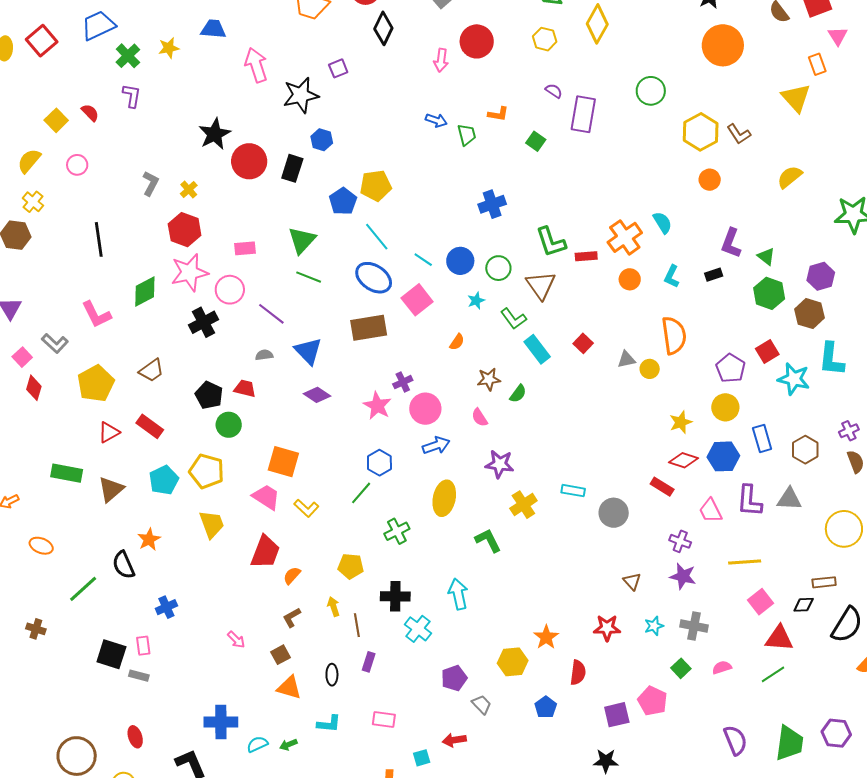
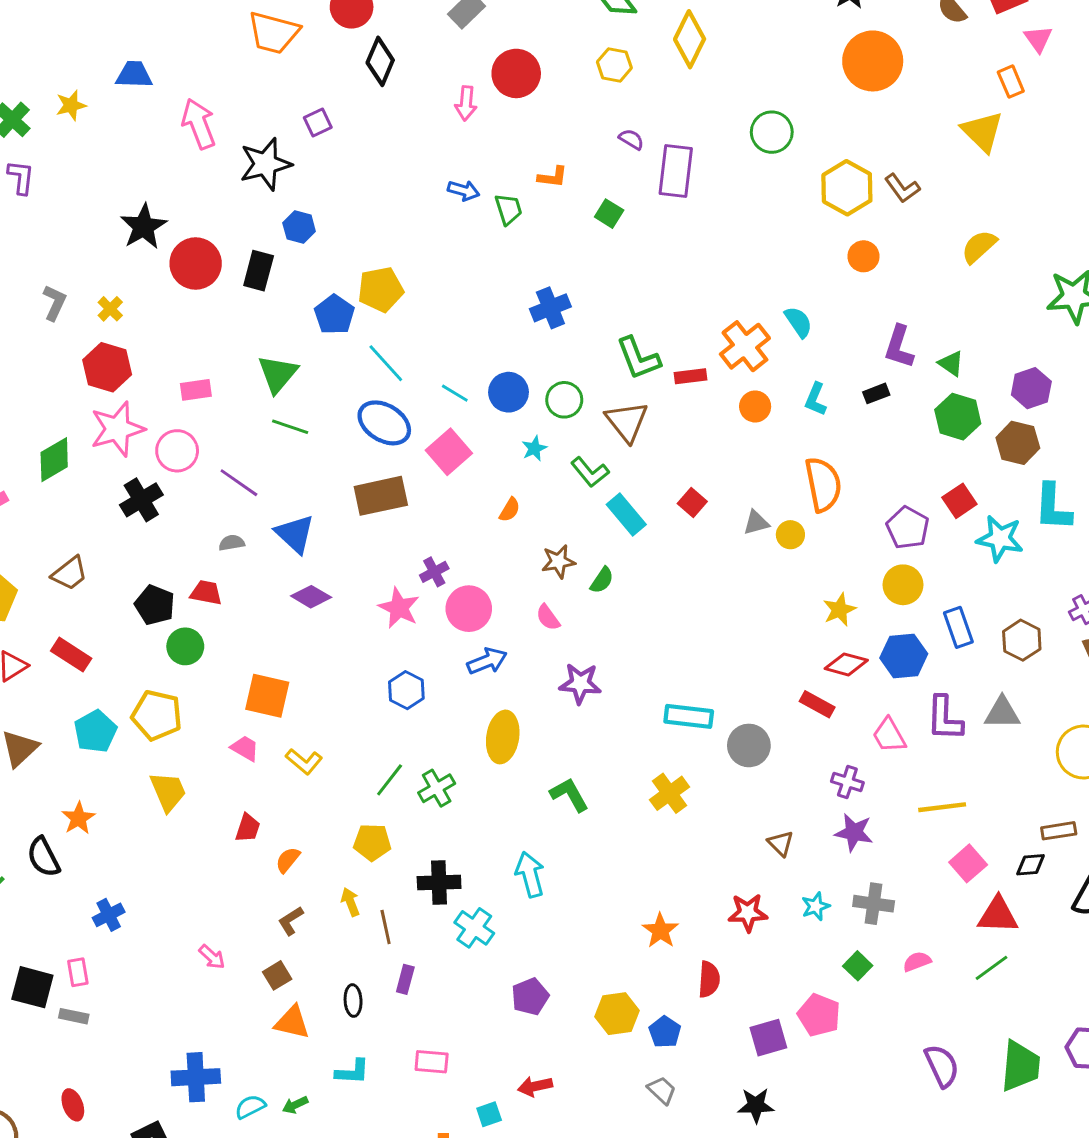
cyan rectangle: (573, 491) -> (689, 716), size x1.4
green line: (361, 493) -> (390, 780), moved
pink trapezoid: (266, 497) -> (245, 748), size x0.7
yellow cross: (523, 505) -> (669, 793), moved
red trapezoid: (265, 552) -> (248, 828), size x0.6
yellow hexagon: (513, 662) -> (617, 1014), moved
gray trapezoid: (482, 705) -> (662, 1090), moved

